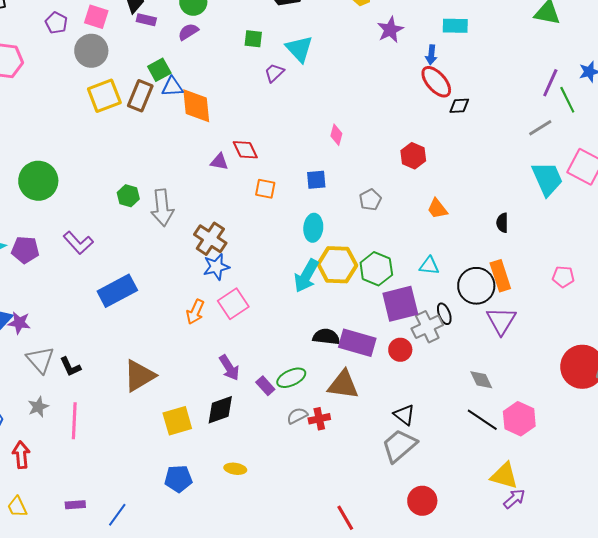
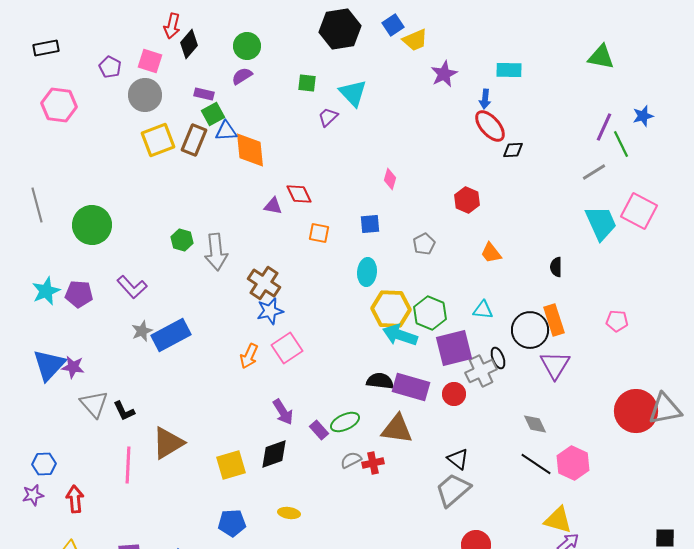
purple rectangle: (146, 20) -> (204, 94), moved
cyan arrow: (306, 276) -> (400, 335), moved, turned 80
brown triangle: (139, 376) -> (168, 443), moved
gray star: (38, 407) -> (142, 331), moved

